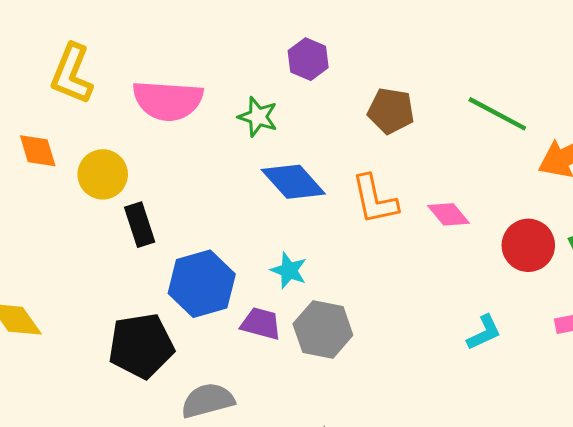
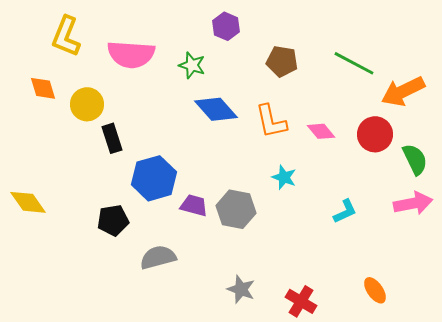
red circle: (528, 245) -> (375, 134), moved
cyan star: (289, 270) -> (284, 177), moved
black pentagon: (141, 346) -> (113, 220), size x0.7

